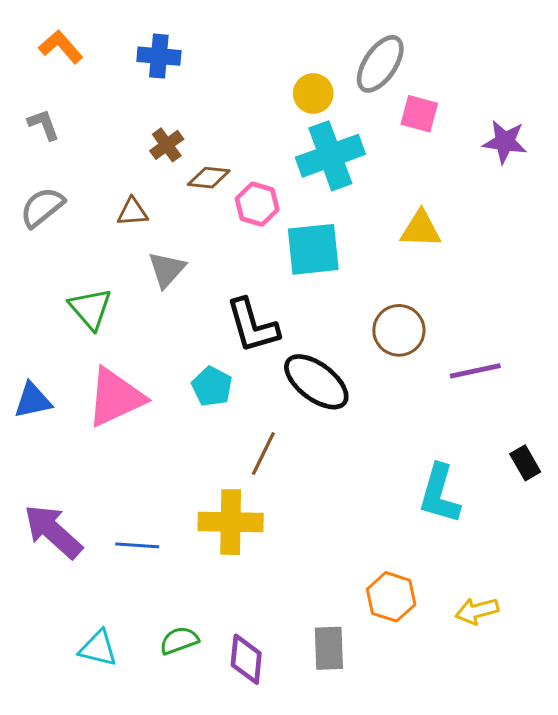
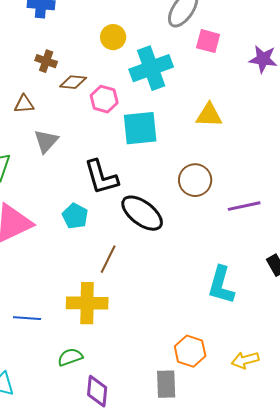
yellow circle: (313, 93) -> (113, 37), moved
brown cross: (167, 145) -> (46, 61), turned -35
green semicircle: (179, 640) -> (70, 357), moved
gray rectangle: (329, 648) -> (166, 384), moved

